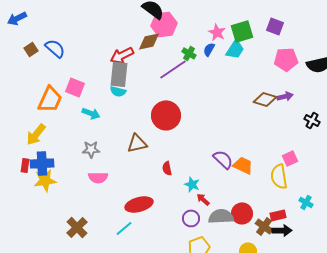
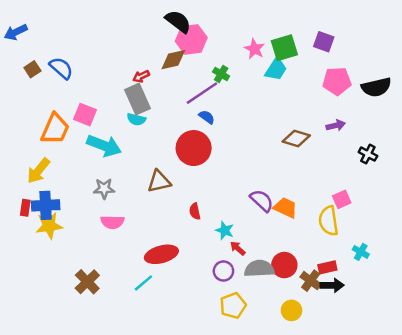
blue semicircle: (209, 49) -> (207, 117), moved, turned 96
red arrow: (122, 55) -> (141, 76), size x0.6
gray rectangle: (119, 74) -> (137, 99), turned -30
brown diamond: (265, 99) -> (296, 138), moved
cyan arrow: (91, 113) -> (104, 146), size x1.6

